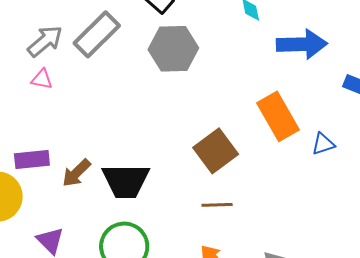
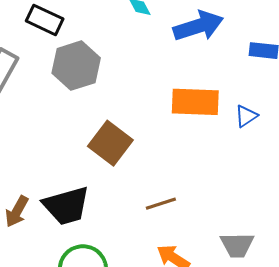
orange rectangle: (278, 116) -> (195, 102), turned -42
brown square: (216, 151) -> (110, 143), moved

